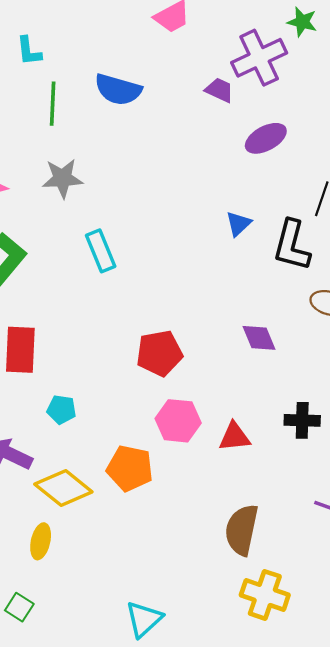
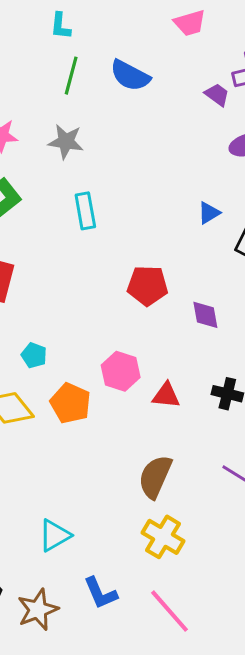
red pentagon: (159, 353) -> (148, 286), moved
cyan pentagon: (61, 410) -> (34, 355), moved

